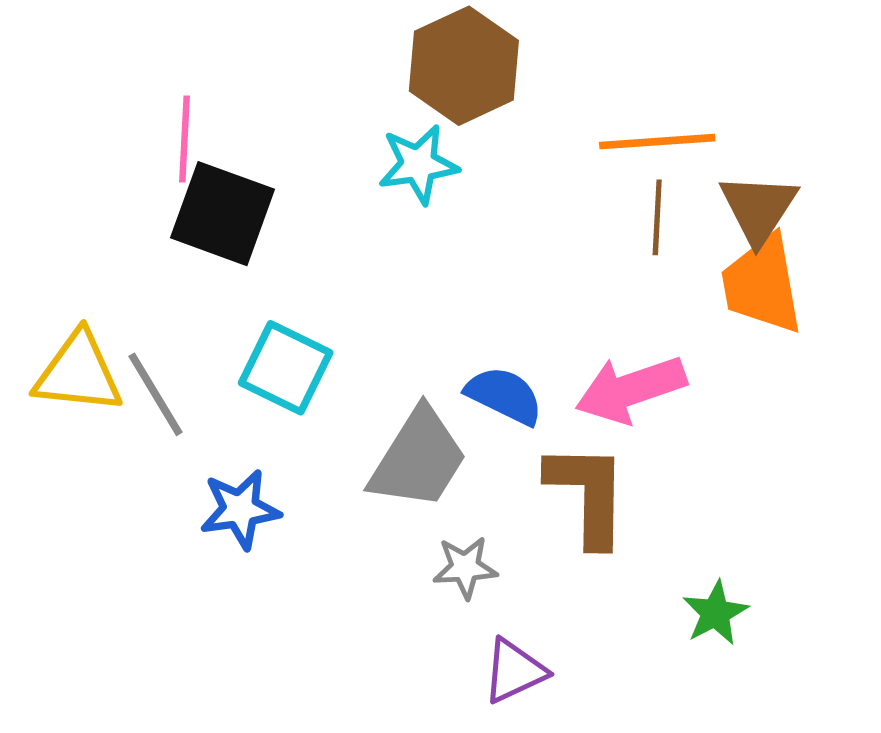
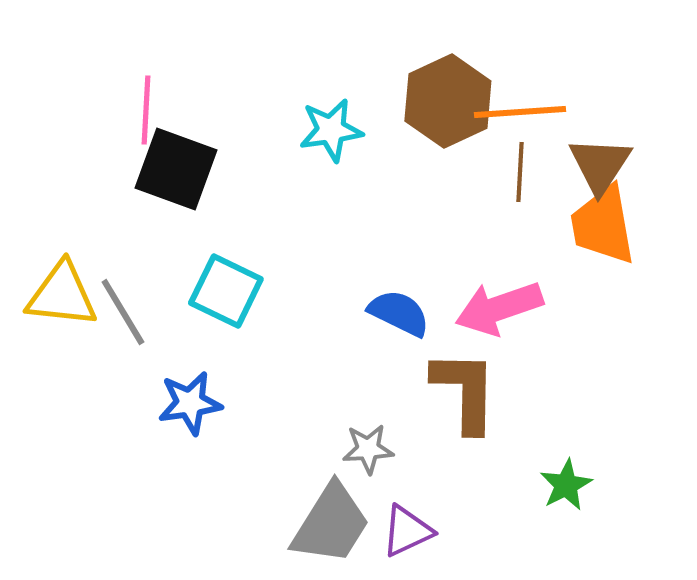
brown hexagon: (464, 66) -> (448, 101), moved
gray trapezoid: (418, 459) -> (331, 524), moved

